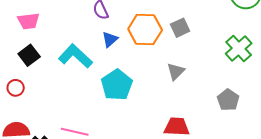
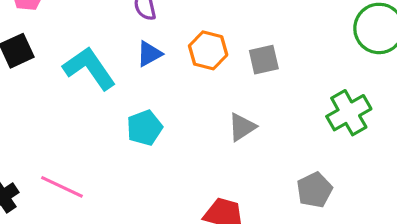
orange hexagon: (145, 30) -> (208, 50), size x0.7
cyan pentagon: (117, 85) -> (145, 128), size x0.7

